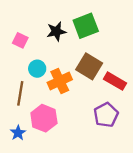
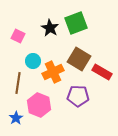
black star: (56, 31) -> (50, 28), turned -30
purple pentagon: (106, 115) -> (78, 96), moved, turned 30

